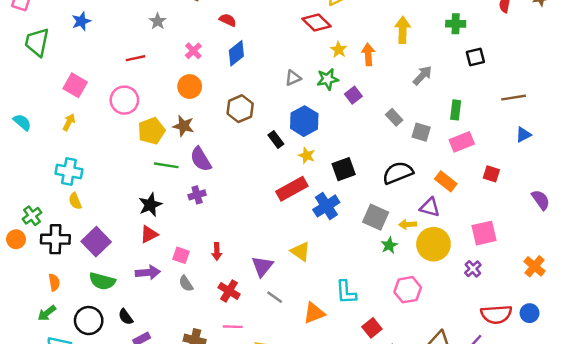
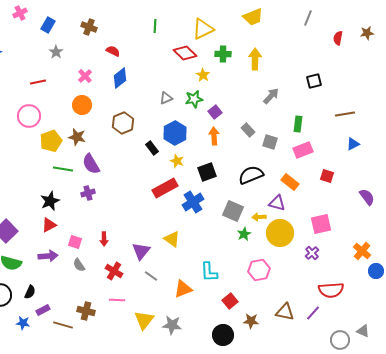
green cross: (456, 24) -> (223, 54), moved
orange arrow: (368, 55) -> (214, 136), moved
blue circle: (530, 313) -> (376, 271), moved
black semicircle: (126, 317) -> (30, 292), turned -120

